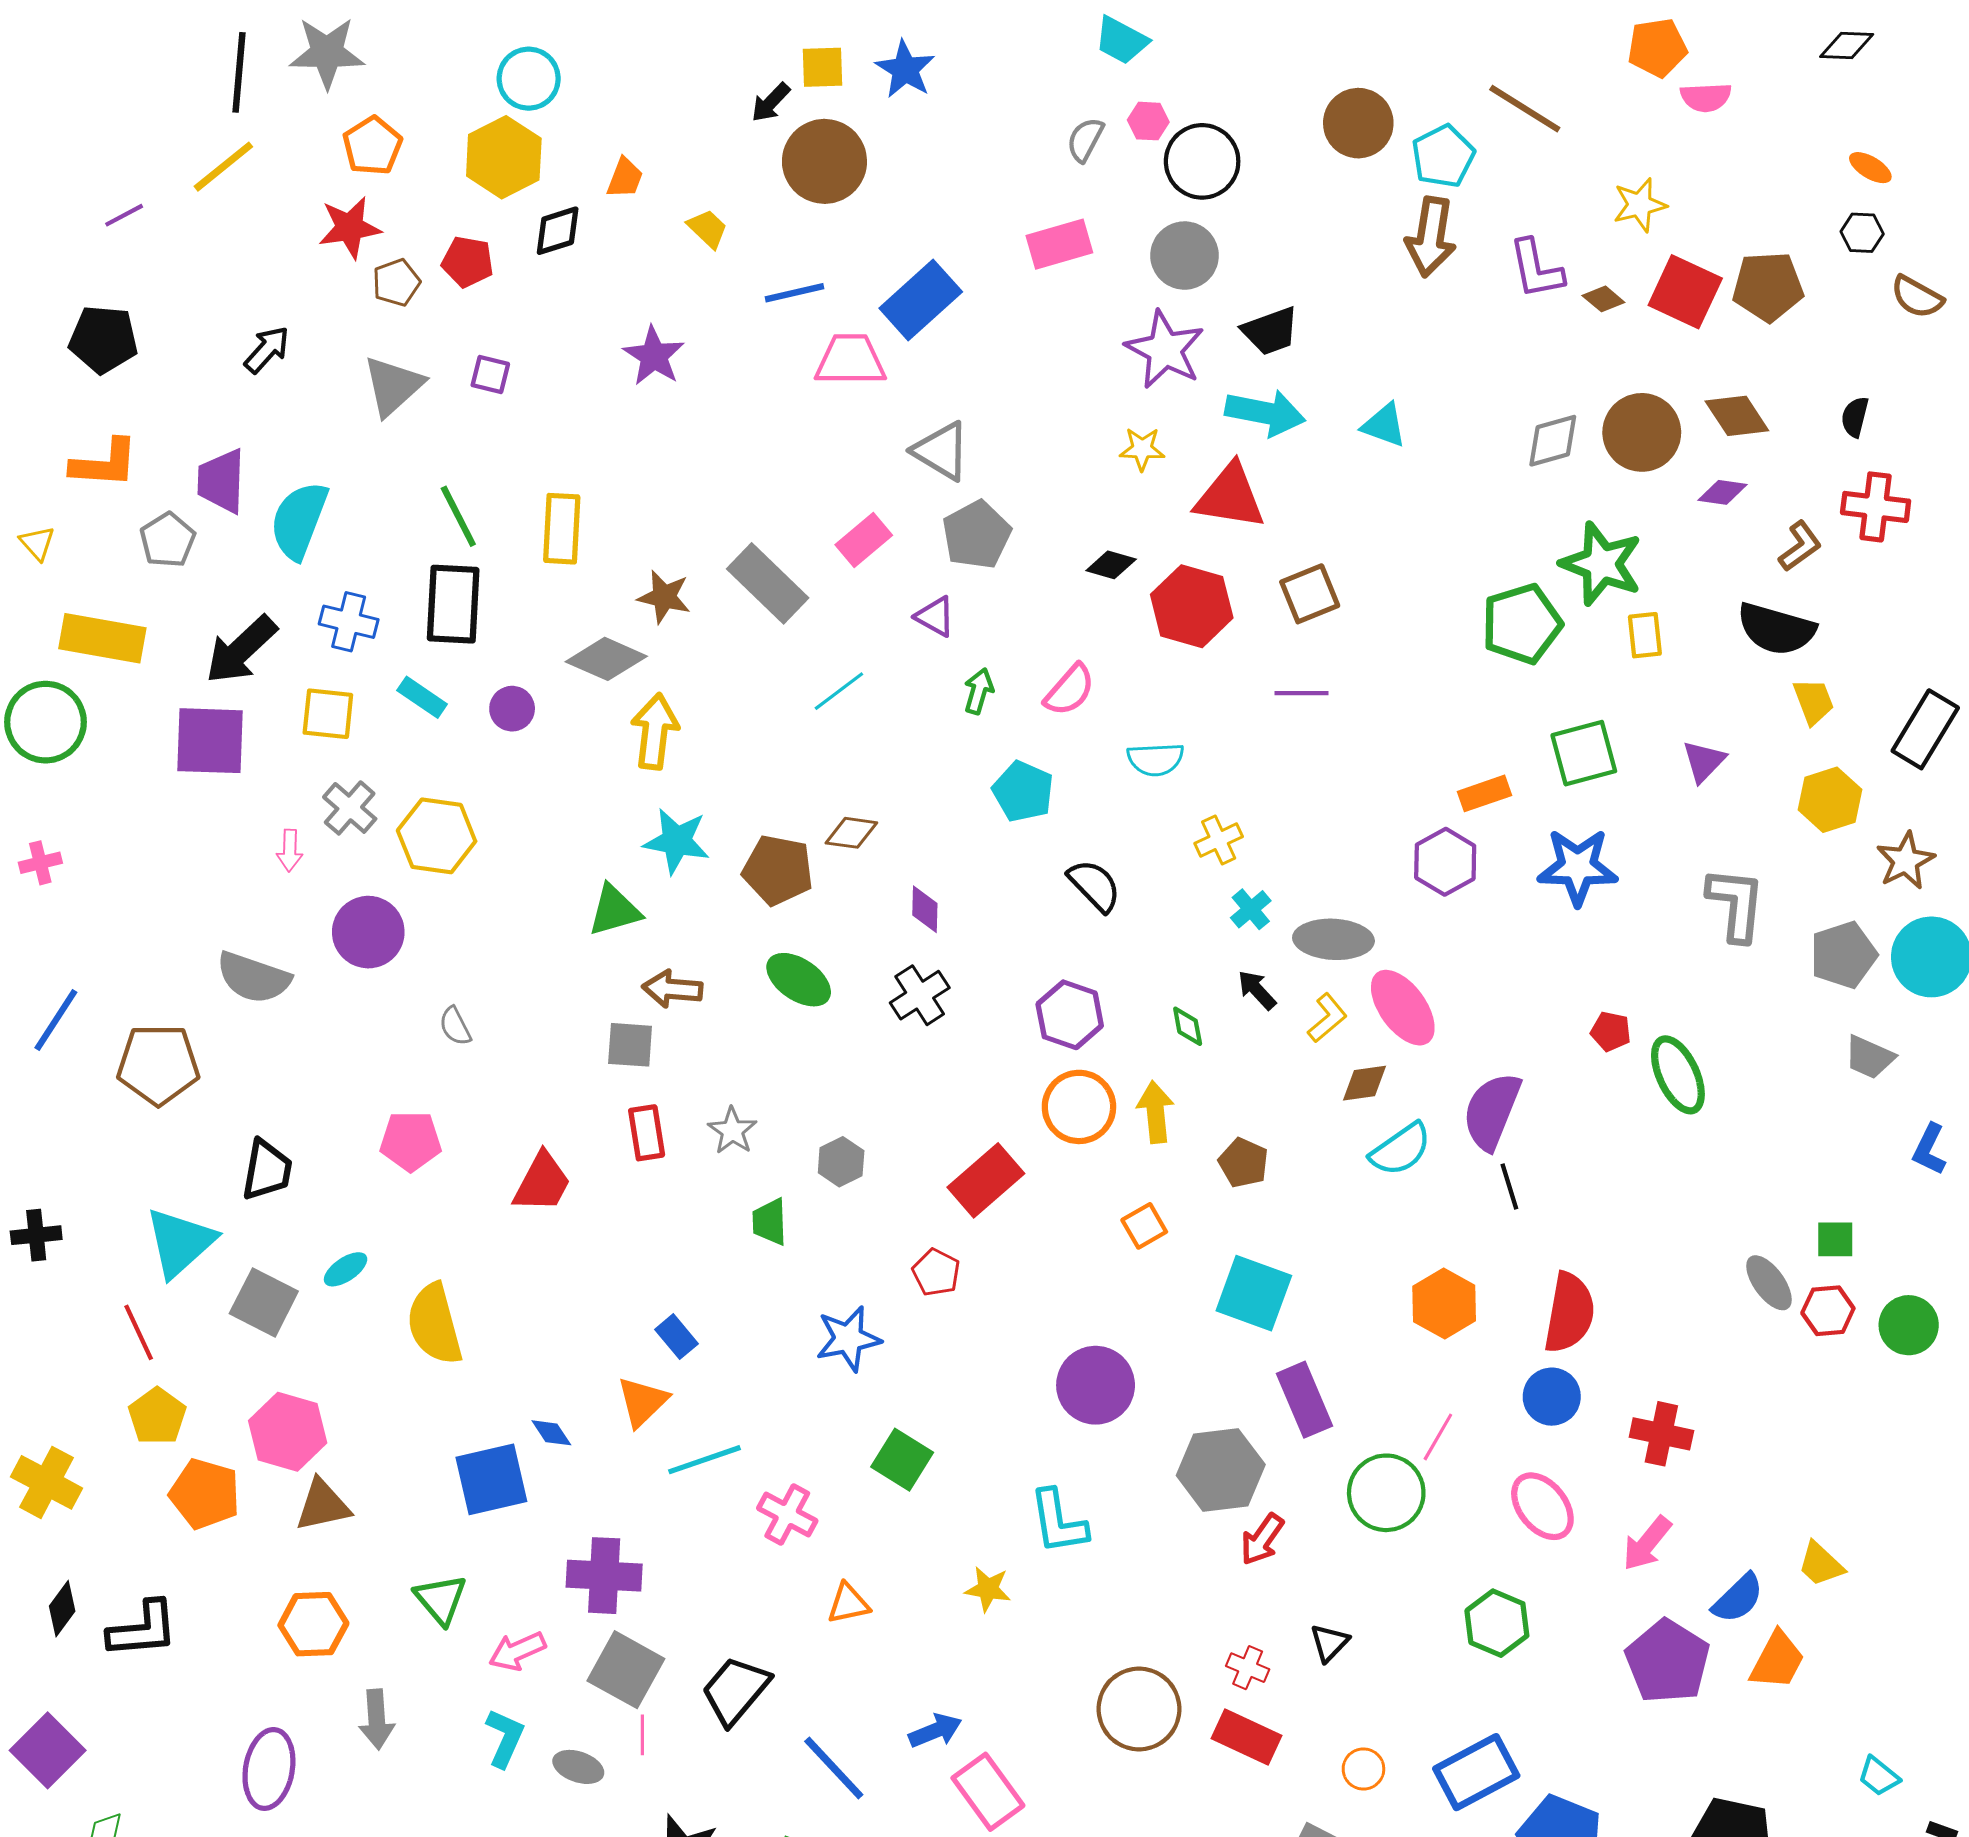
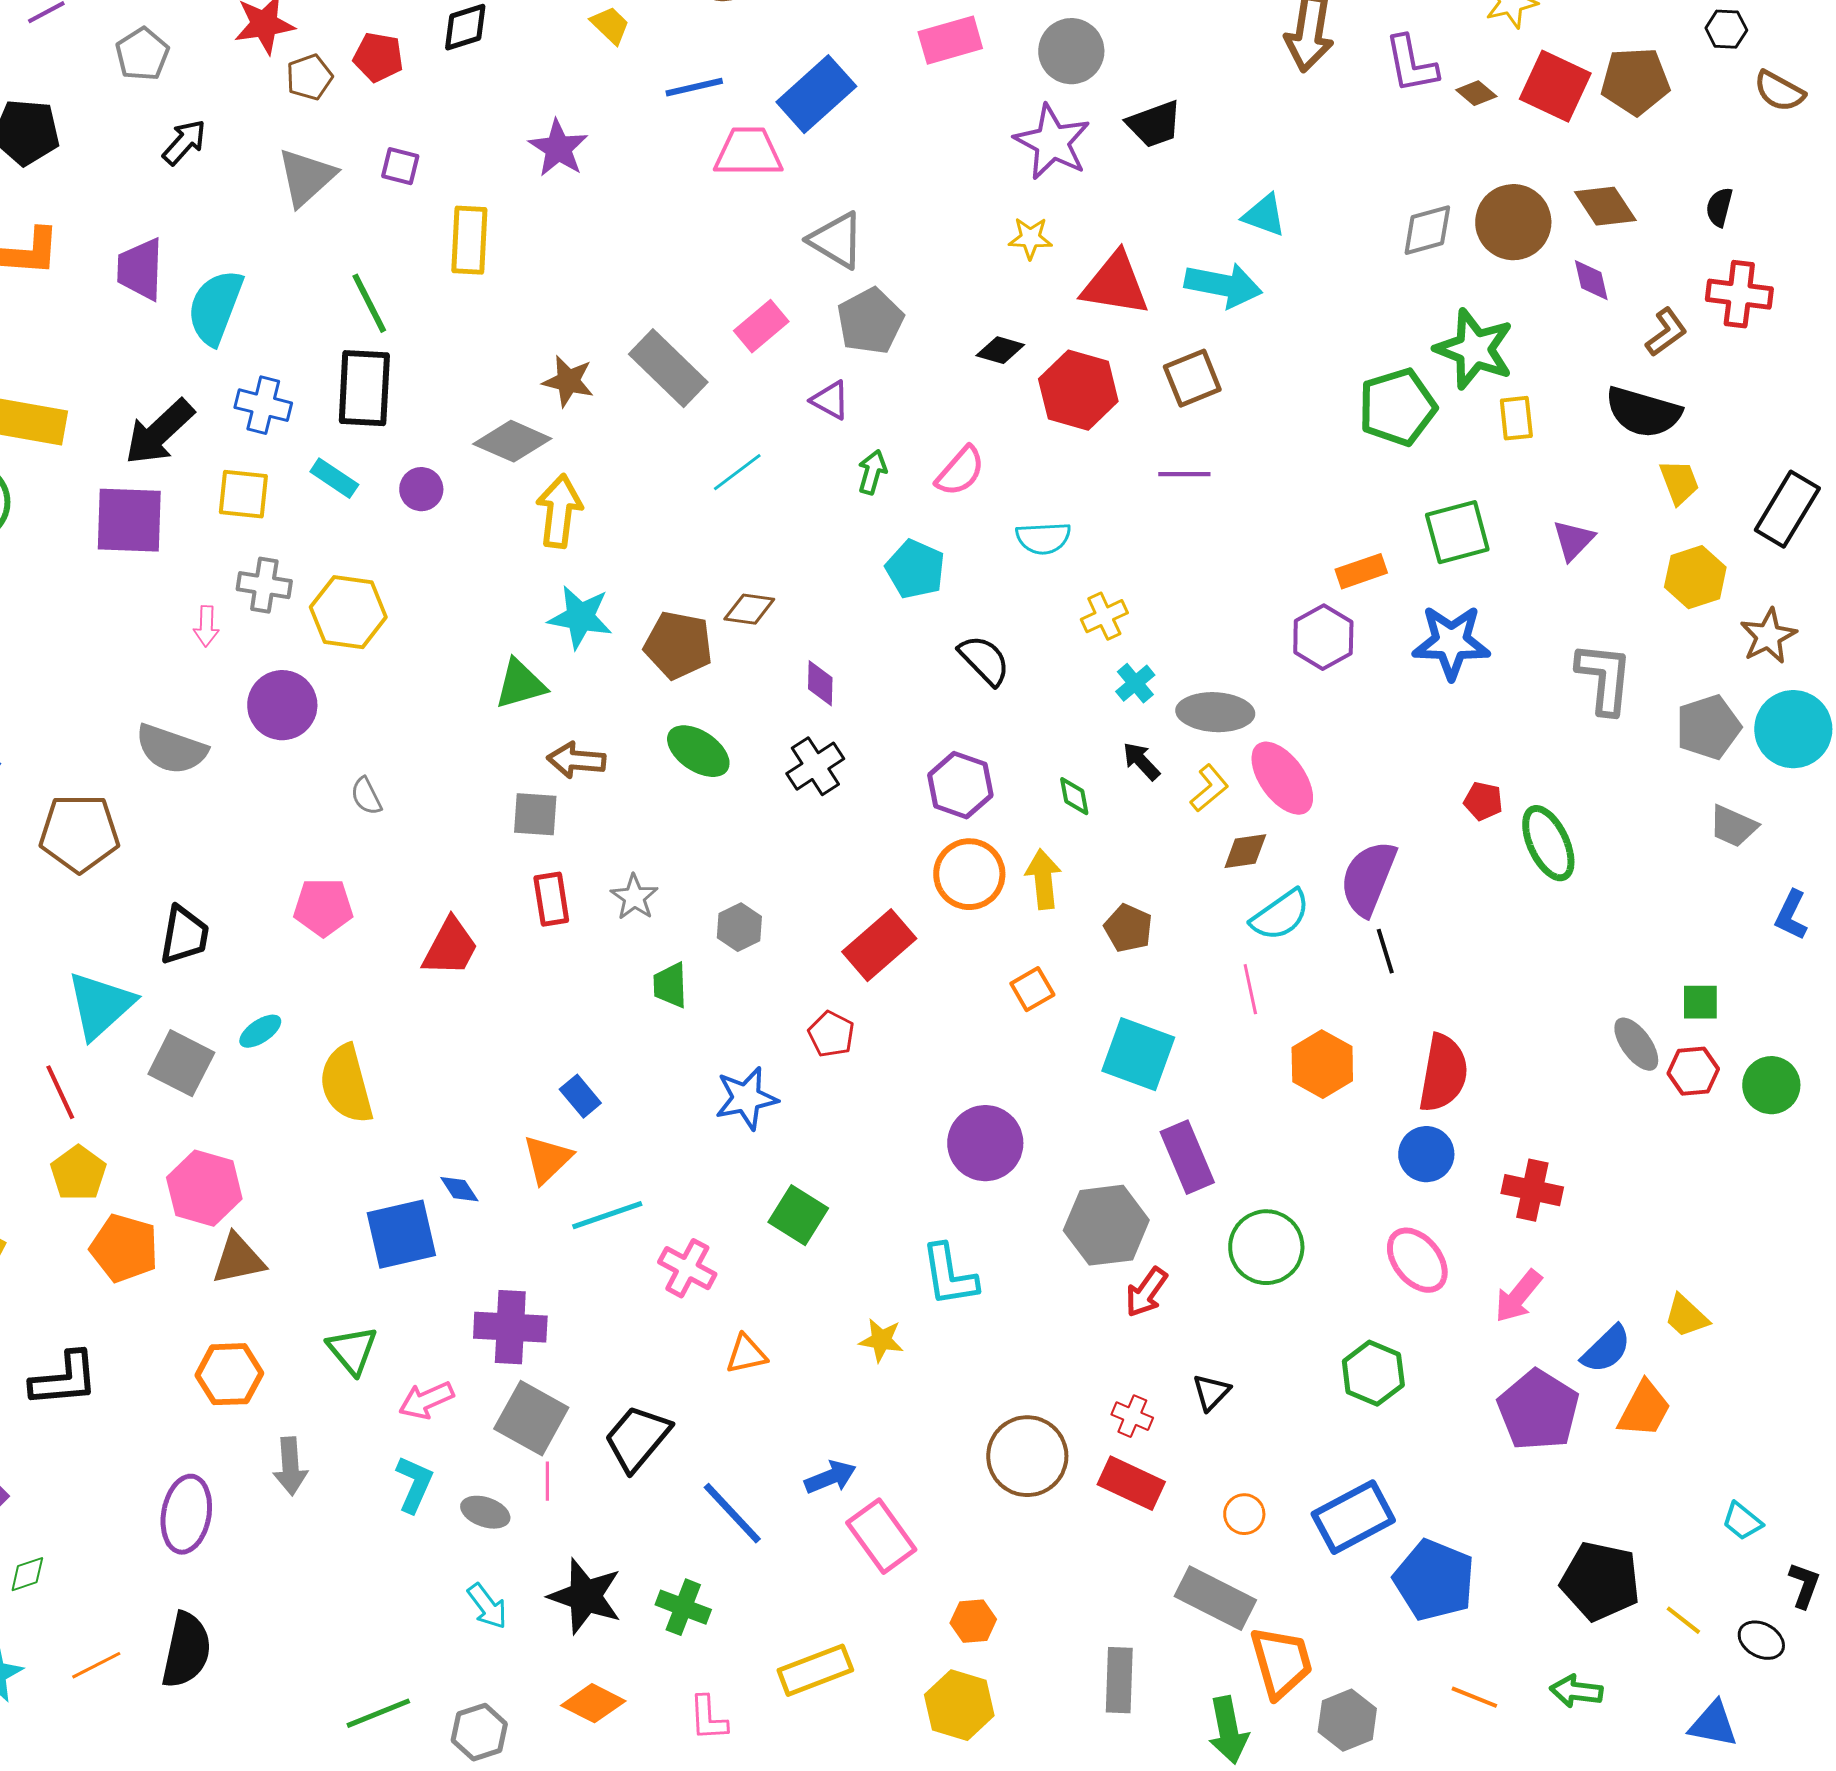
cyan arrow: (1265, 413) -> (1223, 285), moved
purple diamond: (1722, 492) -> (1591, 280), turned 69
yellow rectangle: (562, 529) -> (469, 240), moved
gray pentagon: (168, 540) -> (142, 54), moved
gray cross: (350, 808) -> (264, 585), turned -32
pink line: (1438, 1437) -> (1250, 989), moved, turned -42

